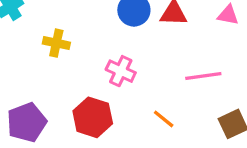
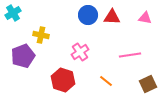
pink cross: (121, 71) -> (80, 52), turned 30
purple pentagon: (27, 122) -> (23, 56), moved

